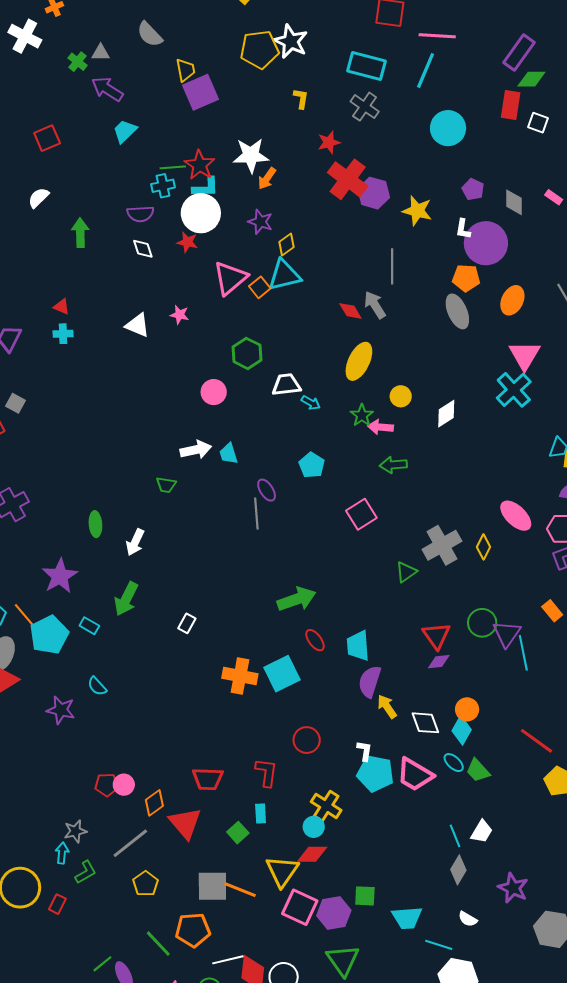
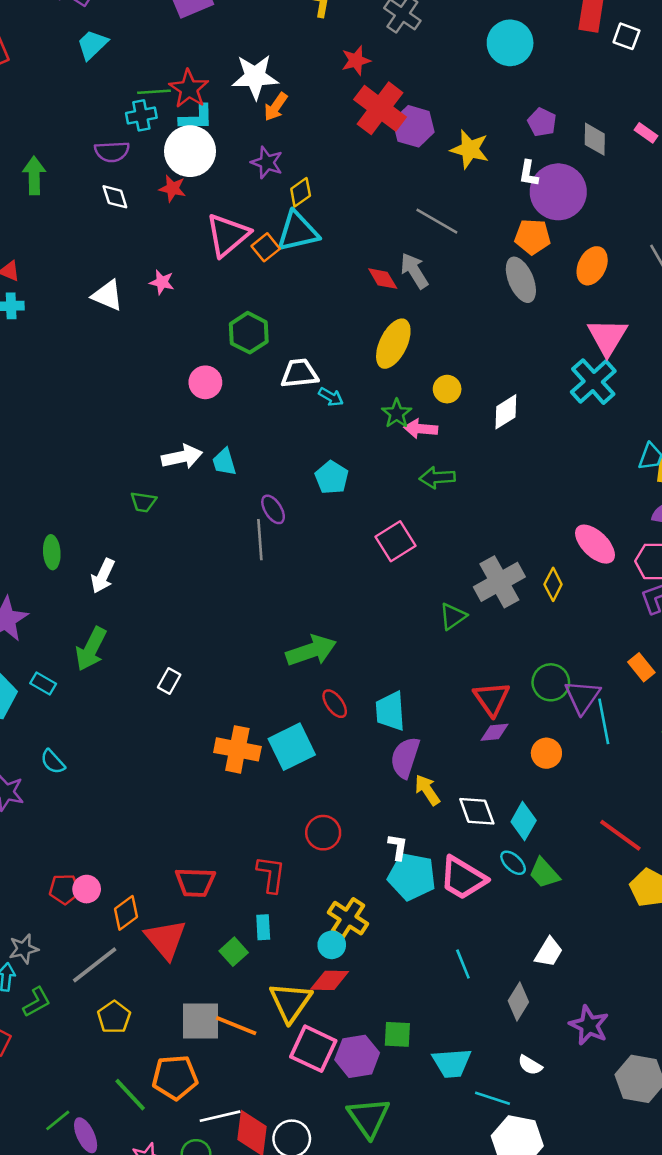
gray line: (392, 266) -> (437, 221), turned -60
orange circle: (467, 709) -> (546, 753), moved
cyan line: (455, 836) -> (463, 964), moved

